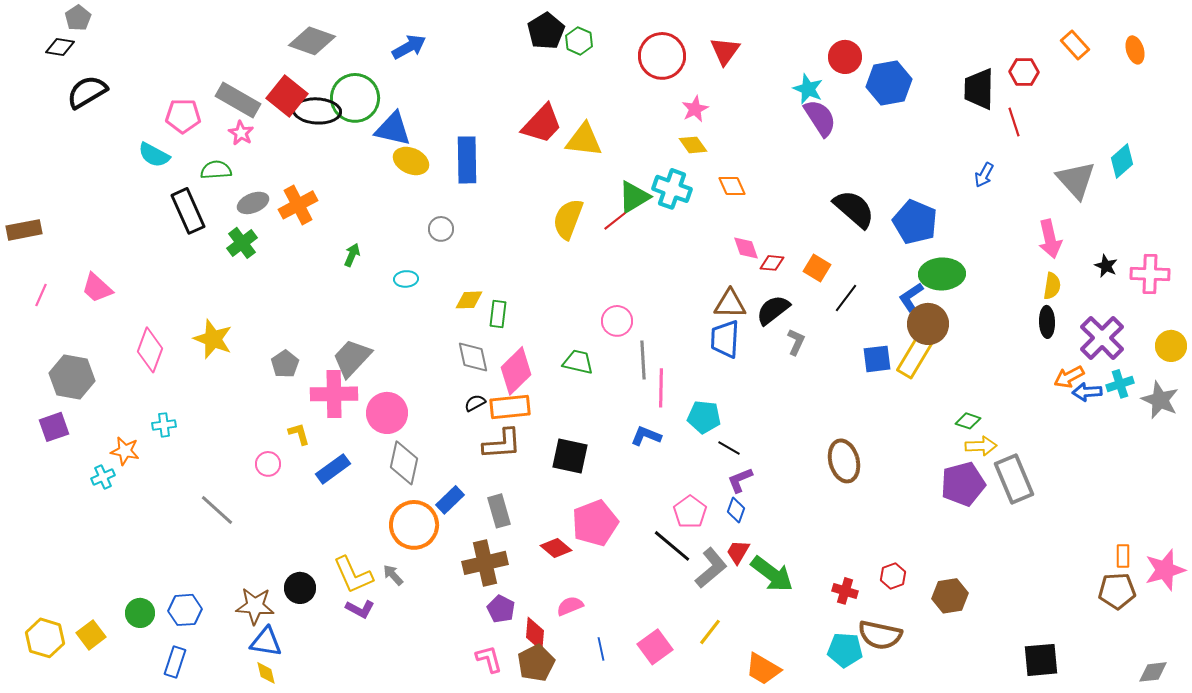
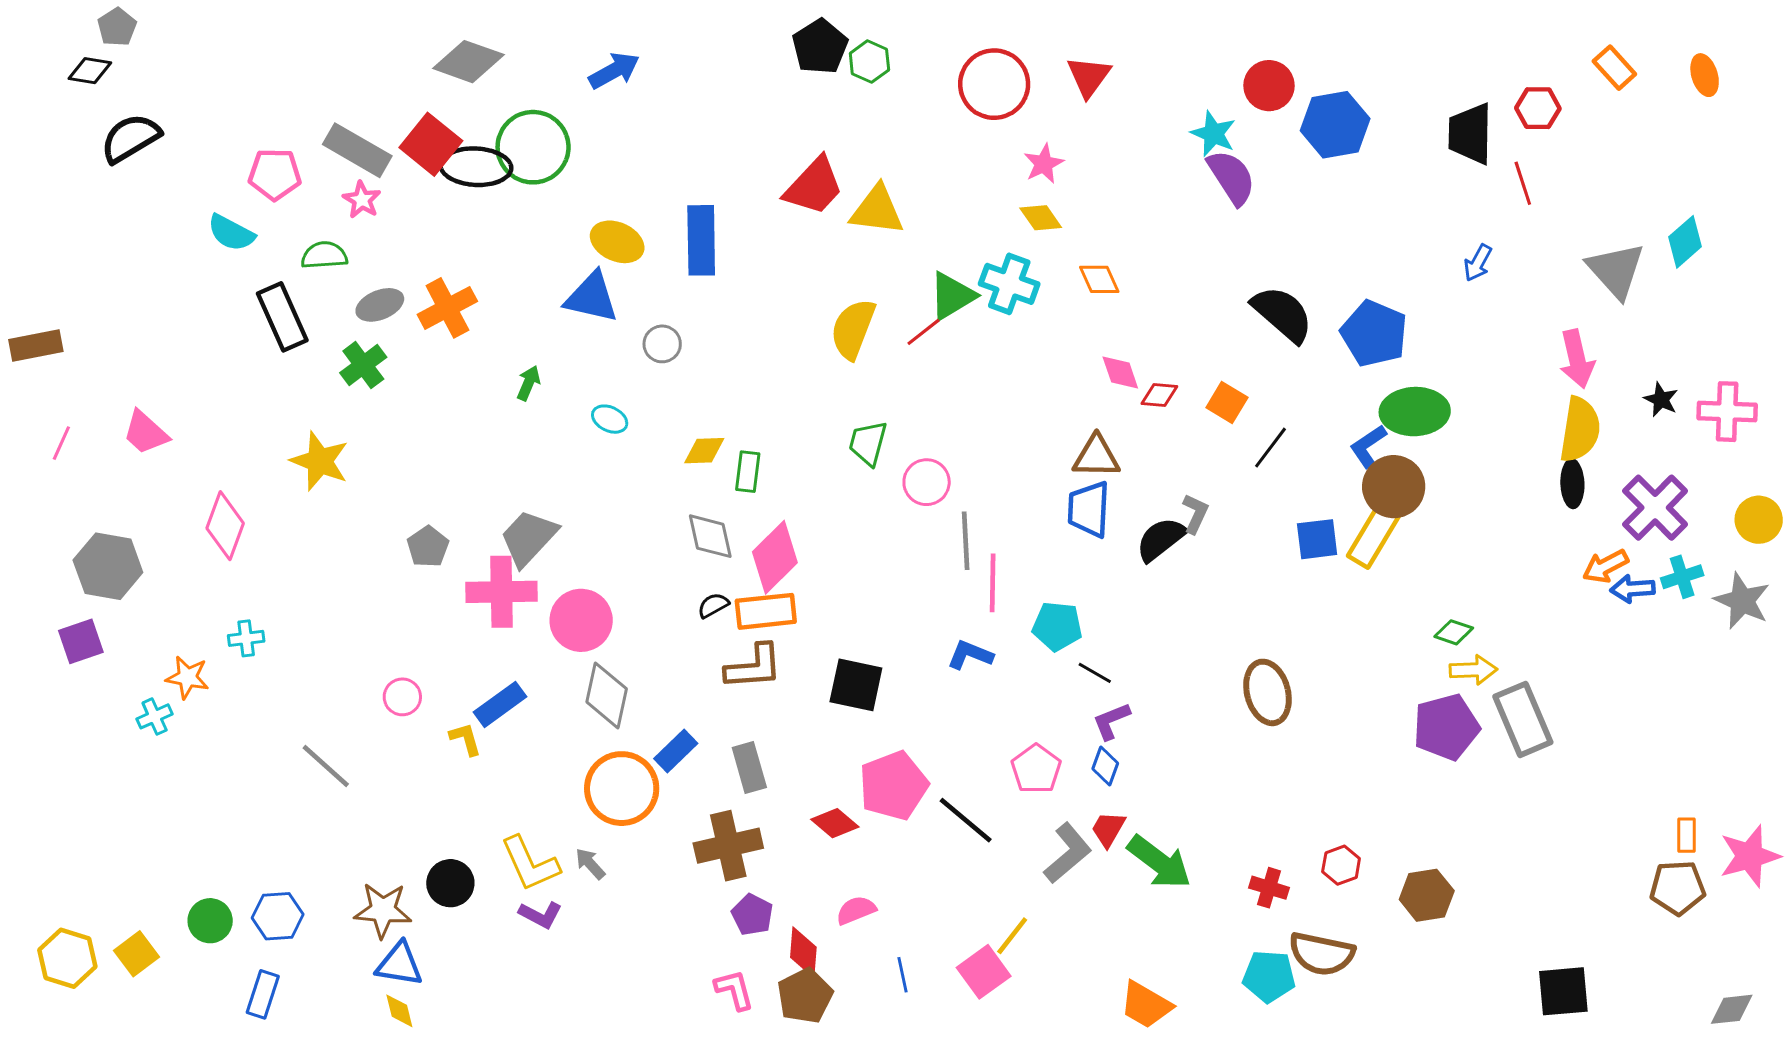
blue triangle: (393, 129) -> (592, 297), moved
cyan ellipse: (406, 279) -> (610, 419), turned 30
yellow semicircle: (1052, 286) -> (1580, 430), size x1.6
black semicircle: (773, 310) -> (1161, 539), moved
yellow star: (213, 339) -> (320, 461), moved
green trapezoid: (578, 362) -> (868, 443), moved, turned -88
yellow L-shape: (299, 434) -> (465, 739), moved
black line: (672, 546) -> (966, 820), moved
yellow line: (710, 632) -> (1012, 936), moved

